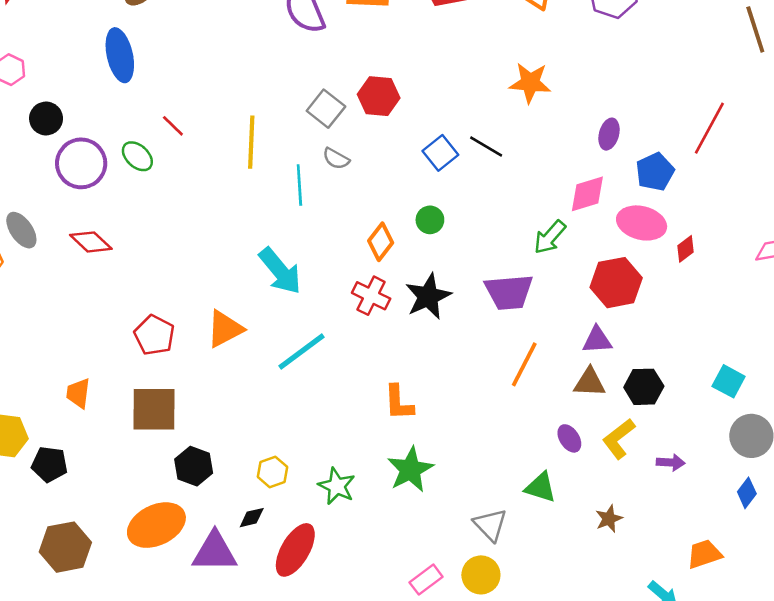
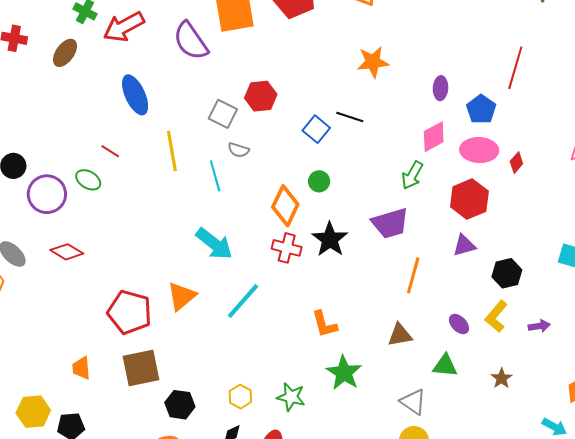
blue ellipse: (120, 55) -> (135, 95), moved
orange diamond: (381, 242) -> (285, 206), size x1.4
red pentagon: (154, 335) -> (129, 312), size x1.4
brown triangle: (589, 382) -> (400, 335), moved

